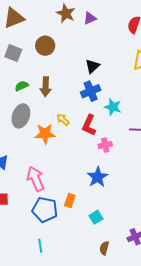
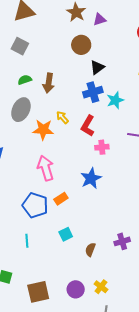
brown circle: (45, 46) -> (81, 45), moved
cyan star: (113, 107) -> (115, 100), moved, turned 30
pink arrow: (36, 179) -> (46, 168), moved
orange rectangle: (70, 200) -> (61, 199), turned 32
cyan square: (96, 217) -> (66, 234), moved

